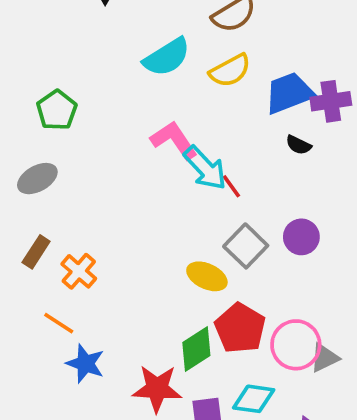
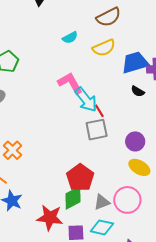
cyan semicircle: (167, 57) -> (70, 38), size x0.6
gray square: (246, 246) -> (97, 130), moved, turned 30
yellow ellipse: (207, 276) -> (139, 167), moved
red pentagon: (240, 328) -> (80, 178), moved
gray triangle: (324, 358) -> (102, 202), moved

